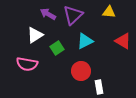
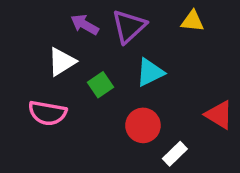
red triangle: (123, 41) -> (219, 115), moved
white rectangle: (99, 87) -> (175, 154), turned 56

